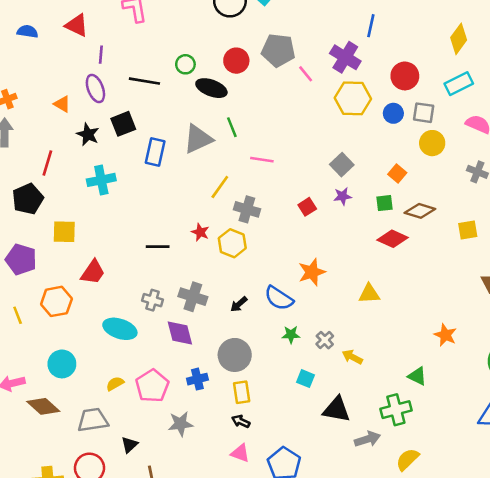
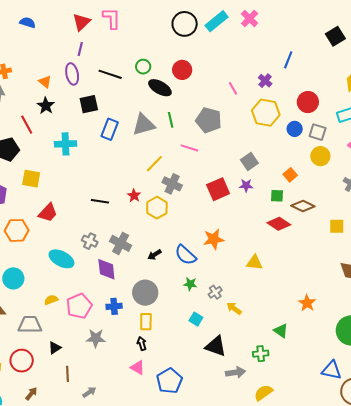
red triangle: (77, 25) -> (82, 22), moved, turned 42
gray pentagon: (278, 50) -> (209, 120), moved
purple cross: (345, 57) -> (265, 81), size x0.6
black star: (88, 134) -> (46, 106), moved
red line: (47, 163) -> (27, 125), turned -54
red square: (307, 207) -> (218, 189), size x1.6
green cross: (396, 410) -> (261, 354), size x0.7
black arrow: (241, 421) -> (142, 344), turned 40

